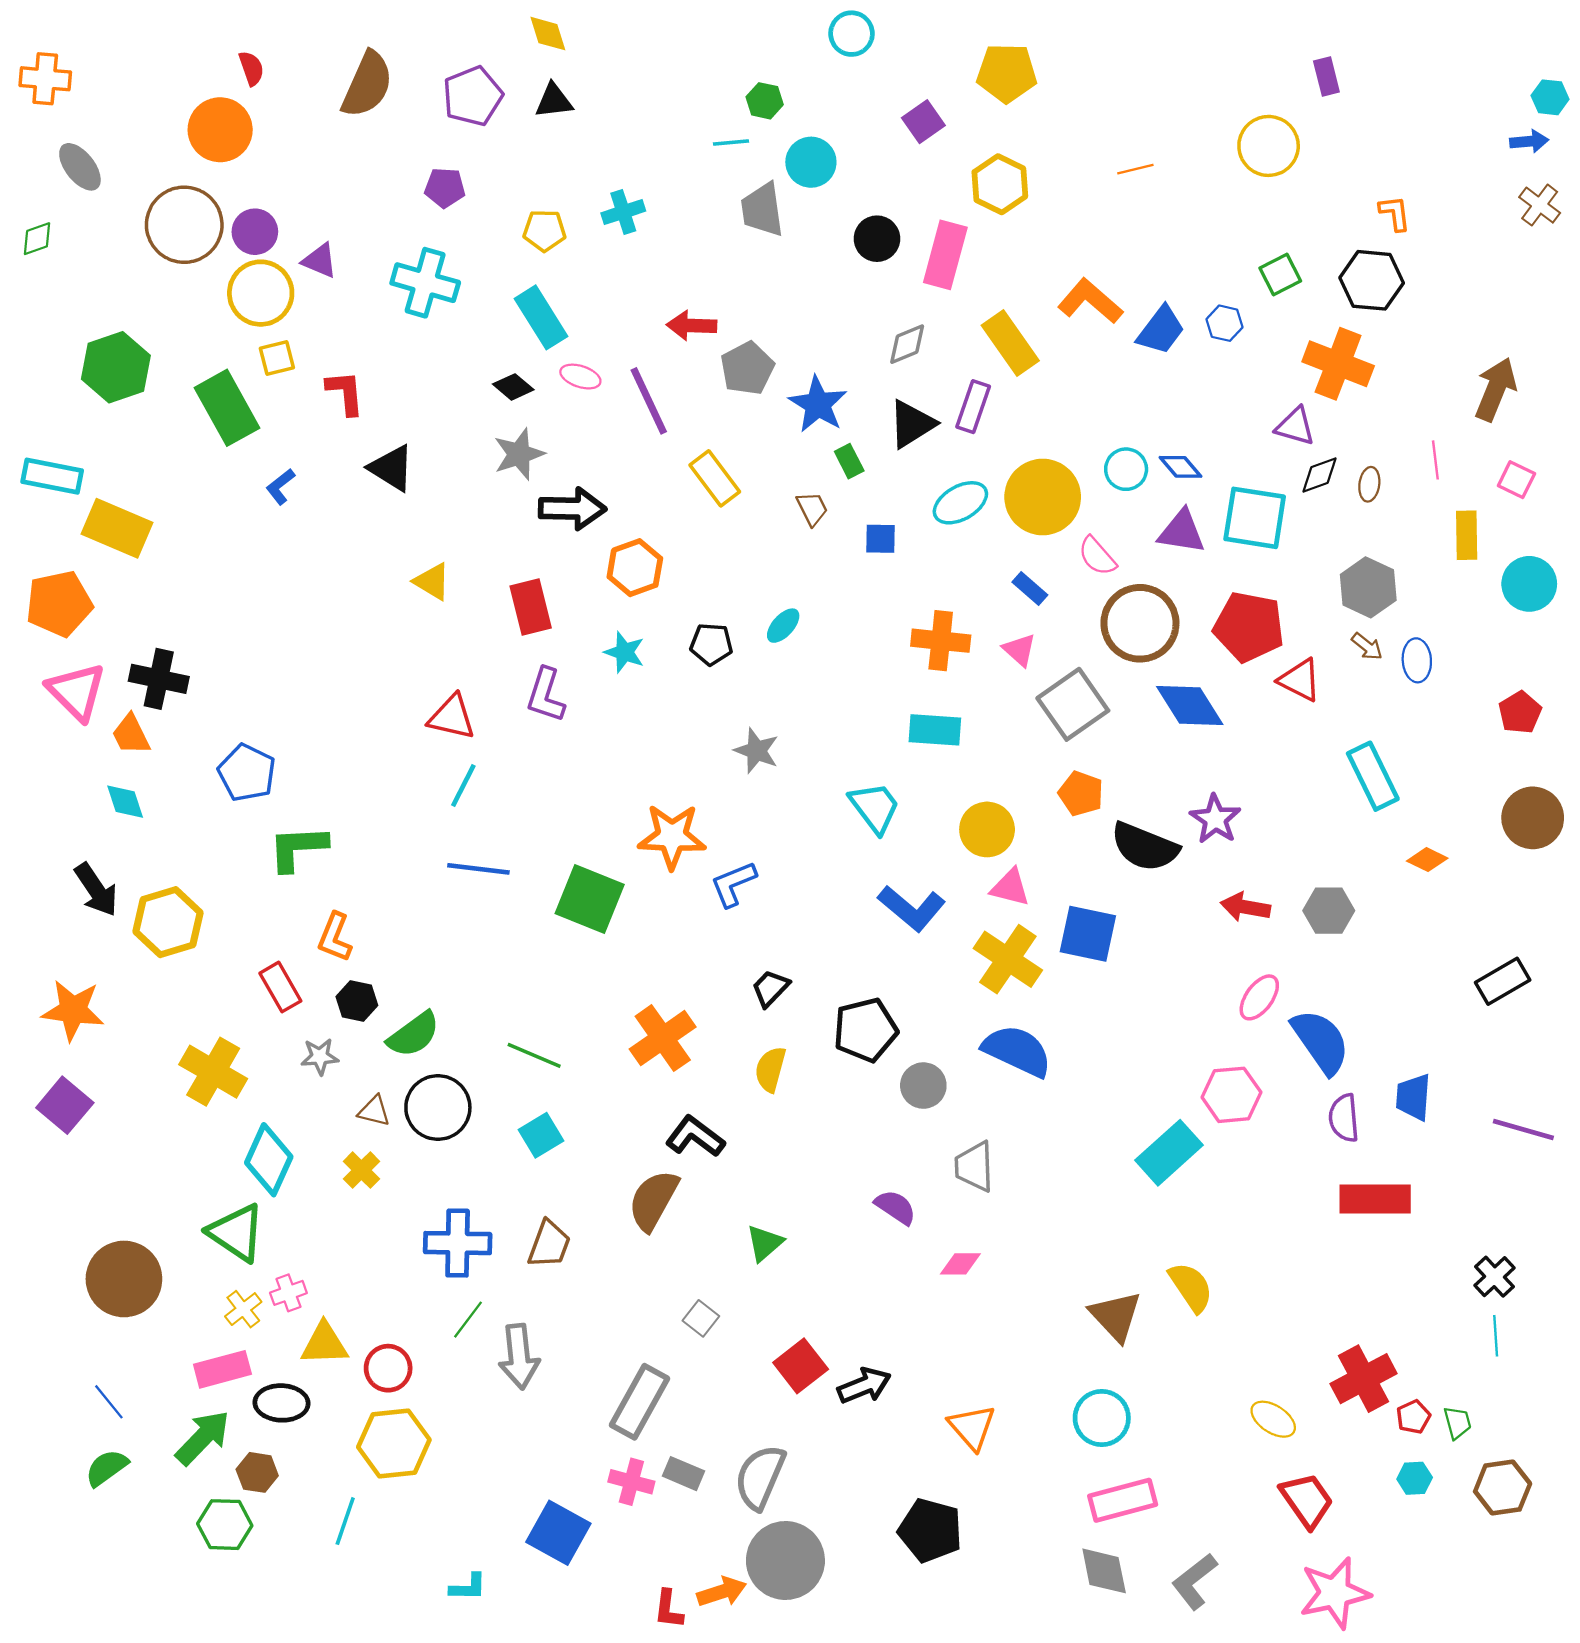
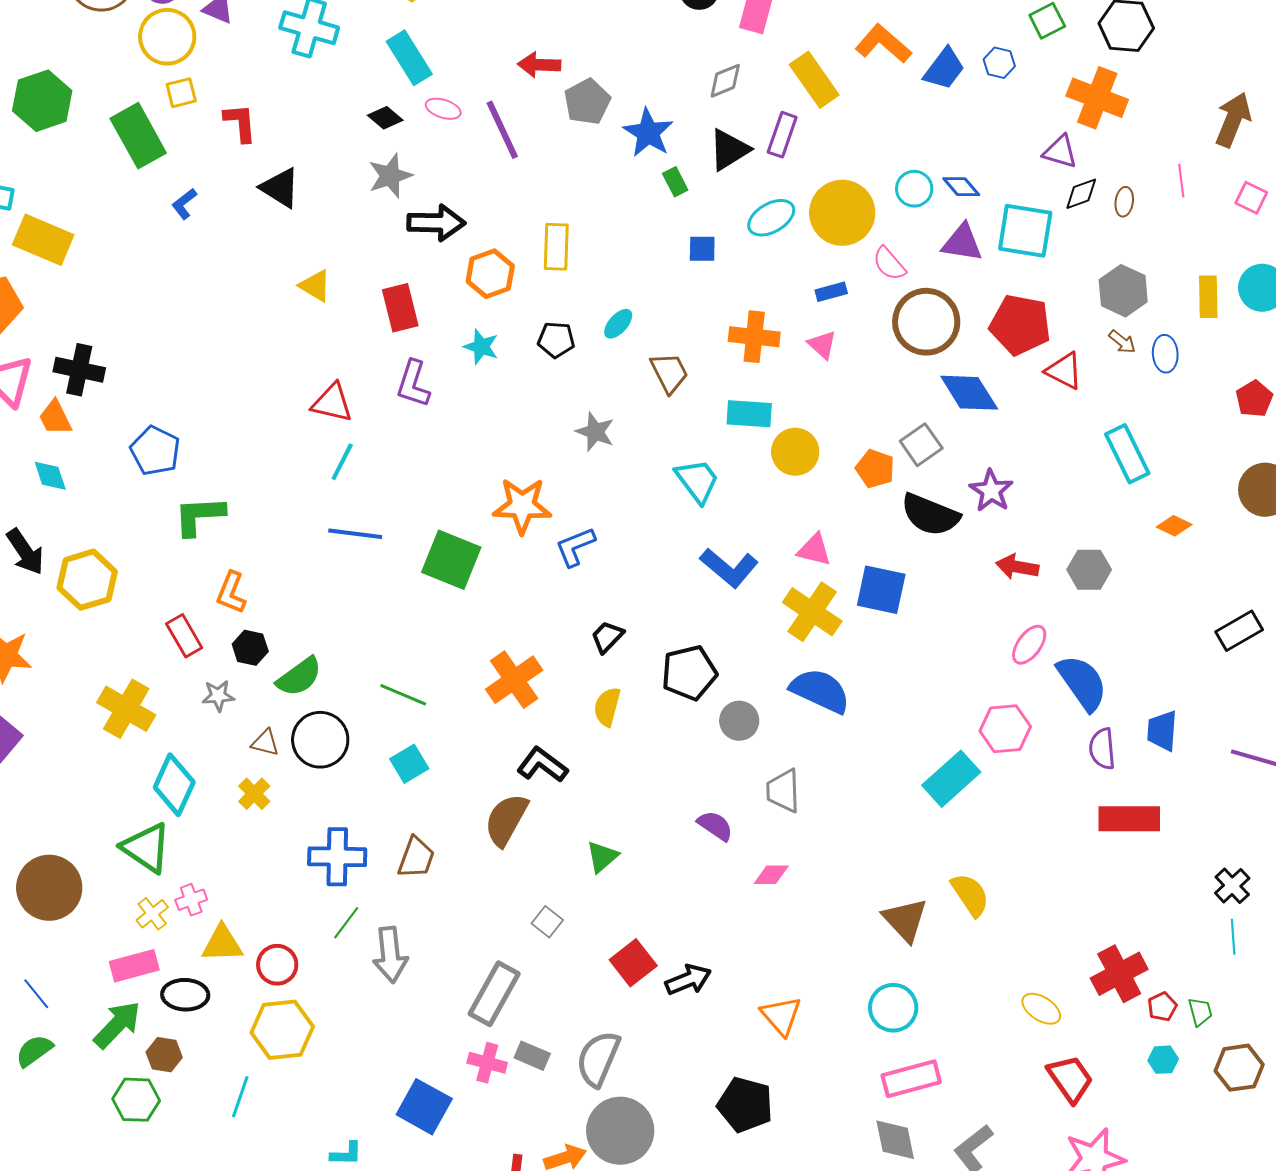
yellow rectangle: (715, 478) -> (556, 247), moved, turned 39
brown trapezoid: (812, 509) -> (669, 373), moved, size x1.4
yellow rectangle: (1467, 535) -> (1208, 297), moved
blue rectangle: (1030, 589) -> (831, 292), turned -56
gray square: (1073, 704) -> (921, 445), moved, size x0.7
yellow circle: (987, 829) -> (795, 452), moved

